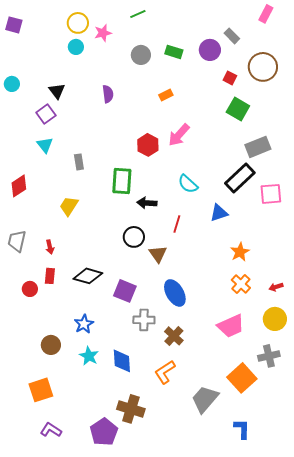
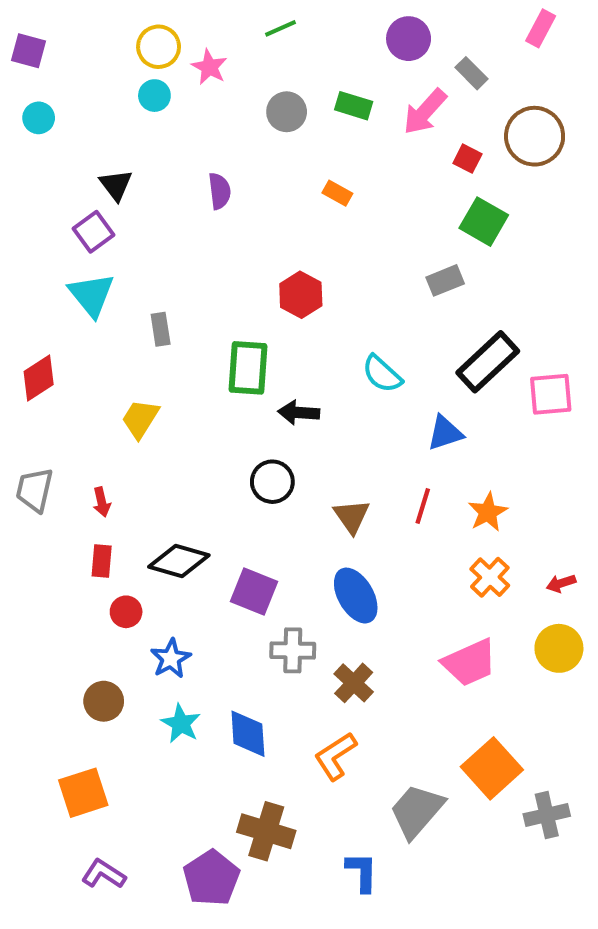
pink star: (103, 33) -> (209, 67), turned -30
purple circle: (210, 50) -> (409, 39), moved
cyan circle: (12, 84) -> (39, 118), moved
orange rectangle: (166, 95) -> (337, 193), turned 56
pink arrow: (179, 135) -> (425, 112), moved
cyan triangle: (45, 145) -> (91, 295), size x1.4
gray rectangle: (258, 147) -> (445, 280), moved, size x0.7
red line: (177, 224) -> (423, 506), moved
brown triangle: (158, 254) -> (352, 516), moved
red circle: (30, 289) -> (126, 612), moved
gray cross: (269, 356) -> (547, 815), moved
blue L-shape: (242, 429) -> (362, 872), moved

